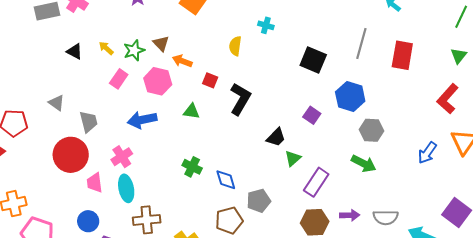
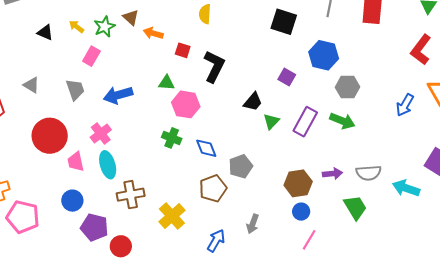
pink hexagon: (158, 81) -> (186, 104), moved
gray trapezoid: (89, 122) -> (75, 90), moved
purple rectangle: (316, 182) -> (305, 122), moved

